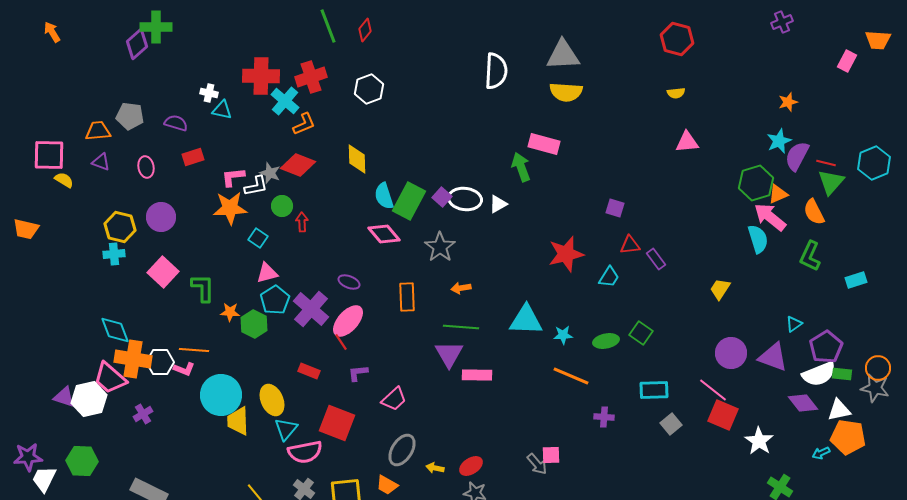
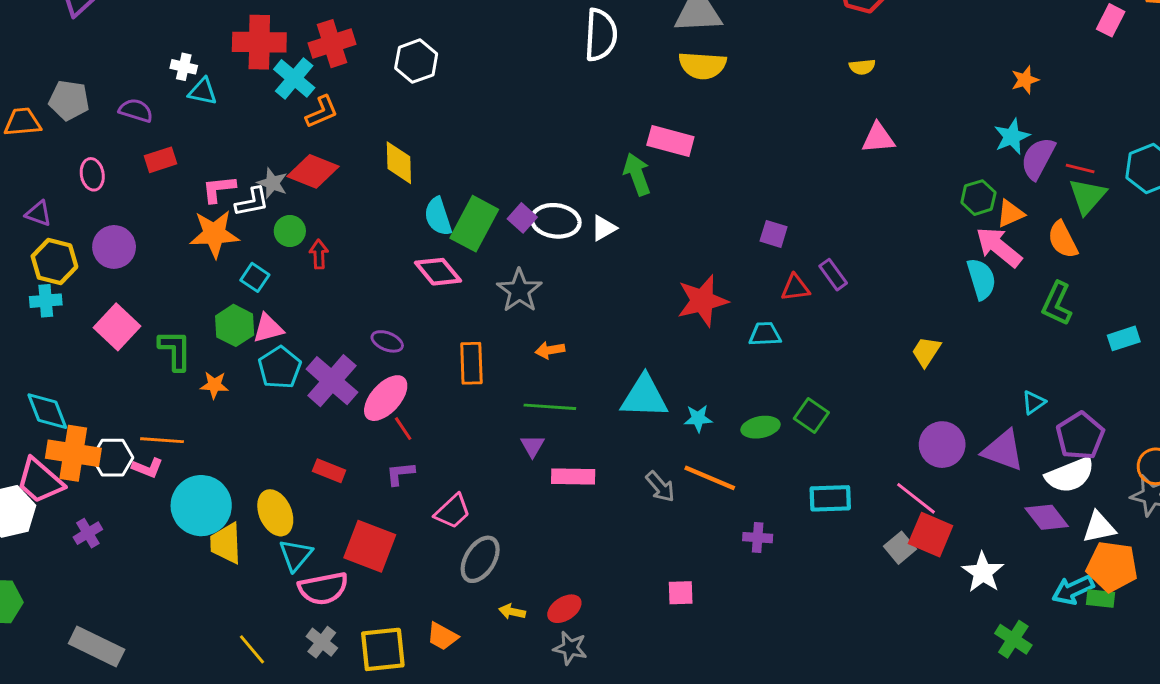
purple triangle: (101, 162) -> (38, 214), moved
green hexagon: (756, 183) -> (978, 198), size x0.7
purple rectangle: (656, 259) -> (833, 275), moved
cyan trapezoid: (609, 277) -> (765, 334), turned -125
green hexagon: (254, 324) -> (235, 325), moved
red line: (341, 342) -> (403, 429), moved
purple triangle: (449, 354) -> (532, 446), size x0.6
green rectangle: (842, 374) -> (1100, 599), moved
gray square: (671, 424) -> (900, 548), moved
gray ellipse: (402, 450) -> (480, 559), moved
cyan arrow: (821, 453) -> (1073, 590), size x1.6
gray arrow: (537, 464) -> (660, 487), moved

